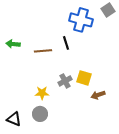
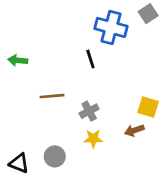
brown line: (43, 51) -> (52, 96), moved
yellow square: (84, 78) -> (148, 107), moved
yellow star: (42, 93) -> (93, 139), moved

